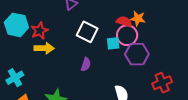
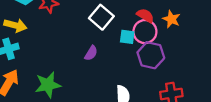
orange star: (138, 19) -> (171, 19), moved
yellow arrow: (44, 48) -> (15, 25), moved

